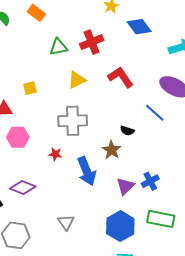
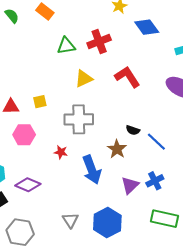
yellow square: (30, 88) -> (40, 102), moved
blue line: (155, 113) -> (156, 142), moved
blue hexagon: (120, 226) -> (107, 222), moved

